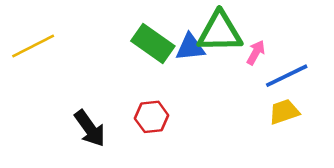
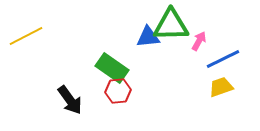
green rectangle: (153, 43) -> (112, 68), moved

